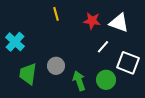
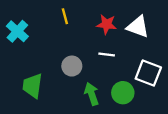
cyan cross: (15, 42) -> (17, 31), moved
white line: (103, 47) -> (107, 54), moved, turned 56
gray circle: (56, 66) -> (72, 66), moved

